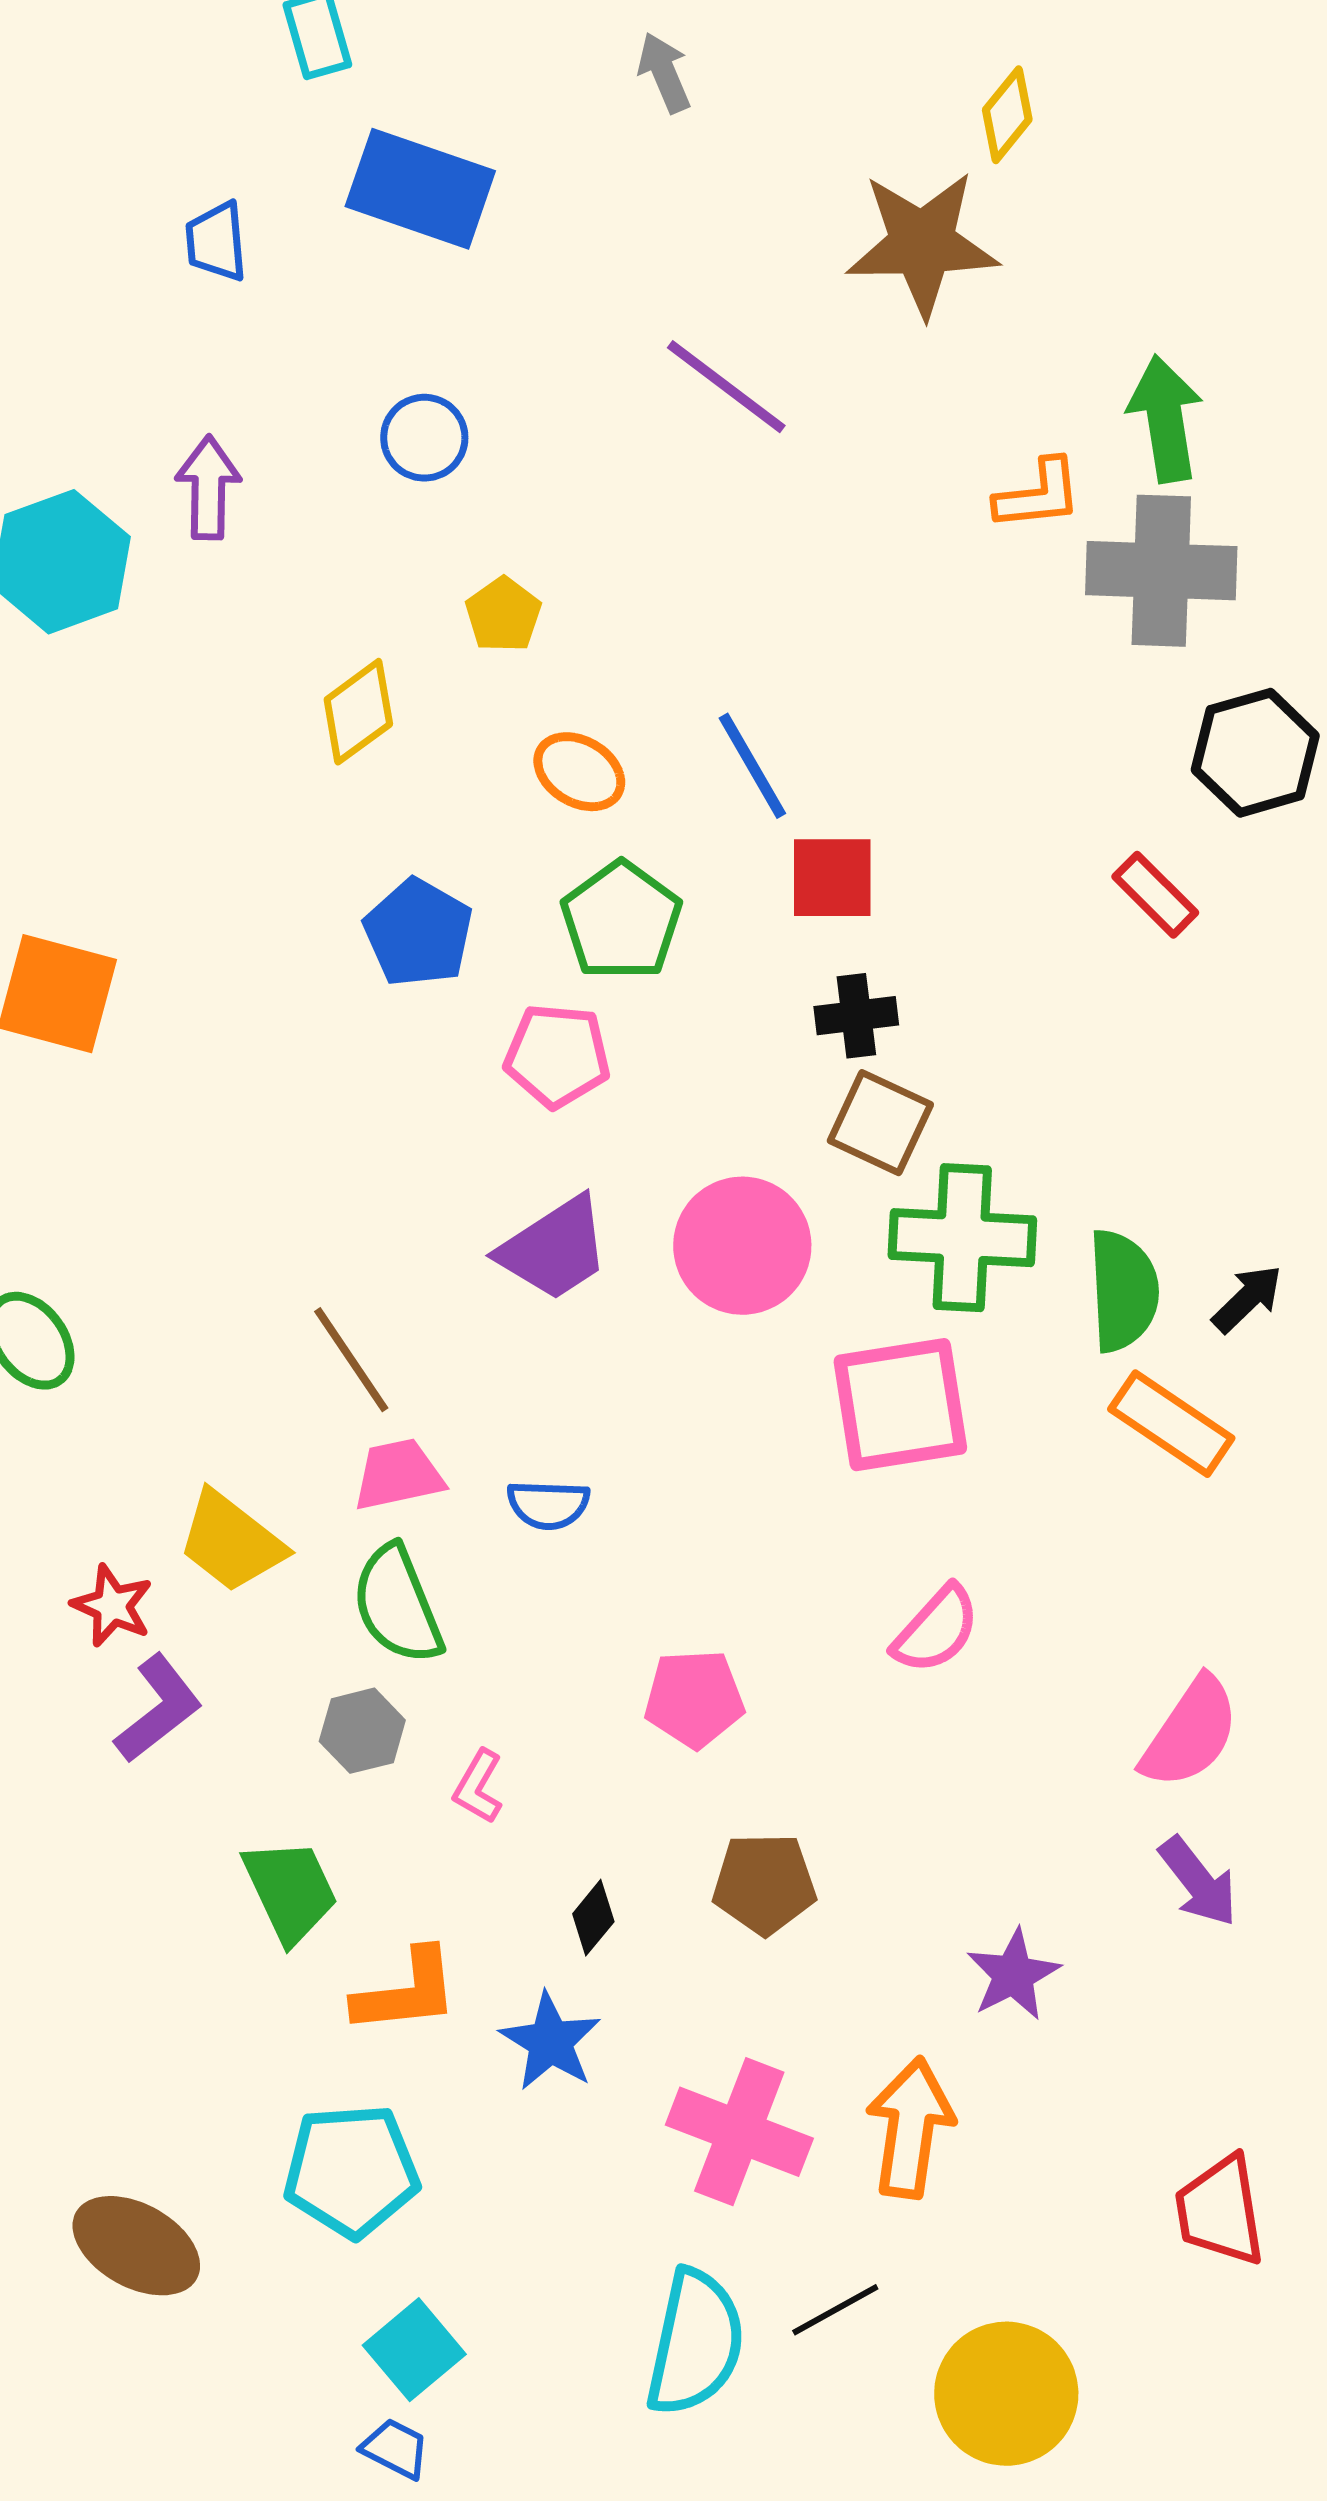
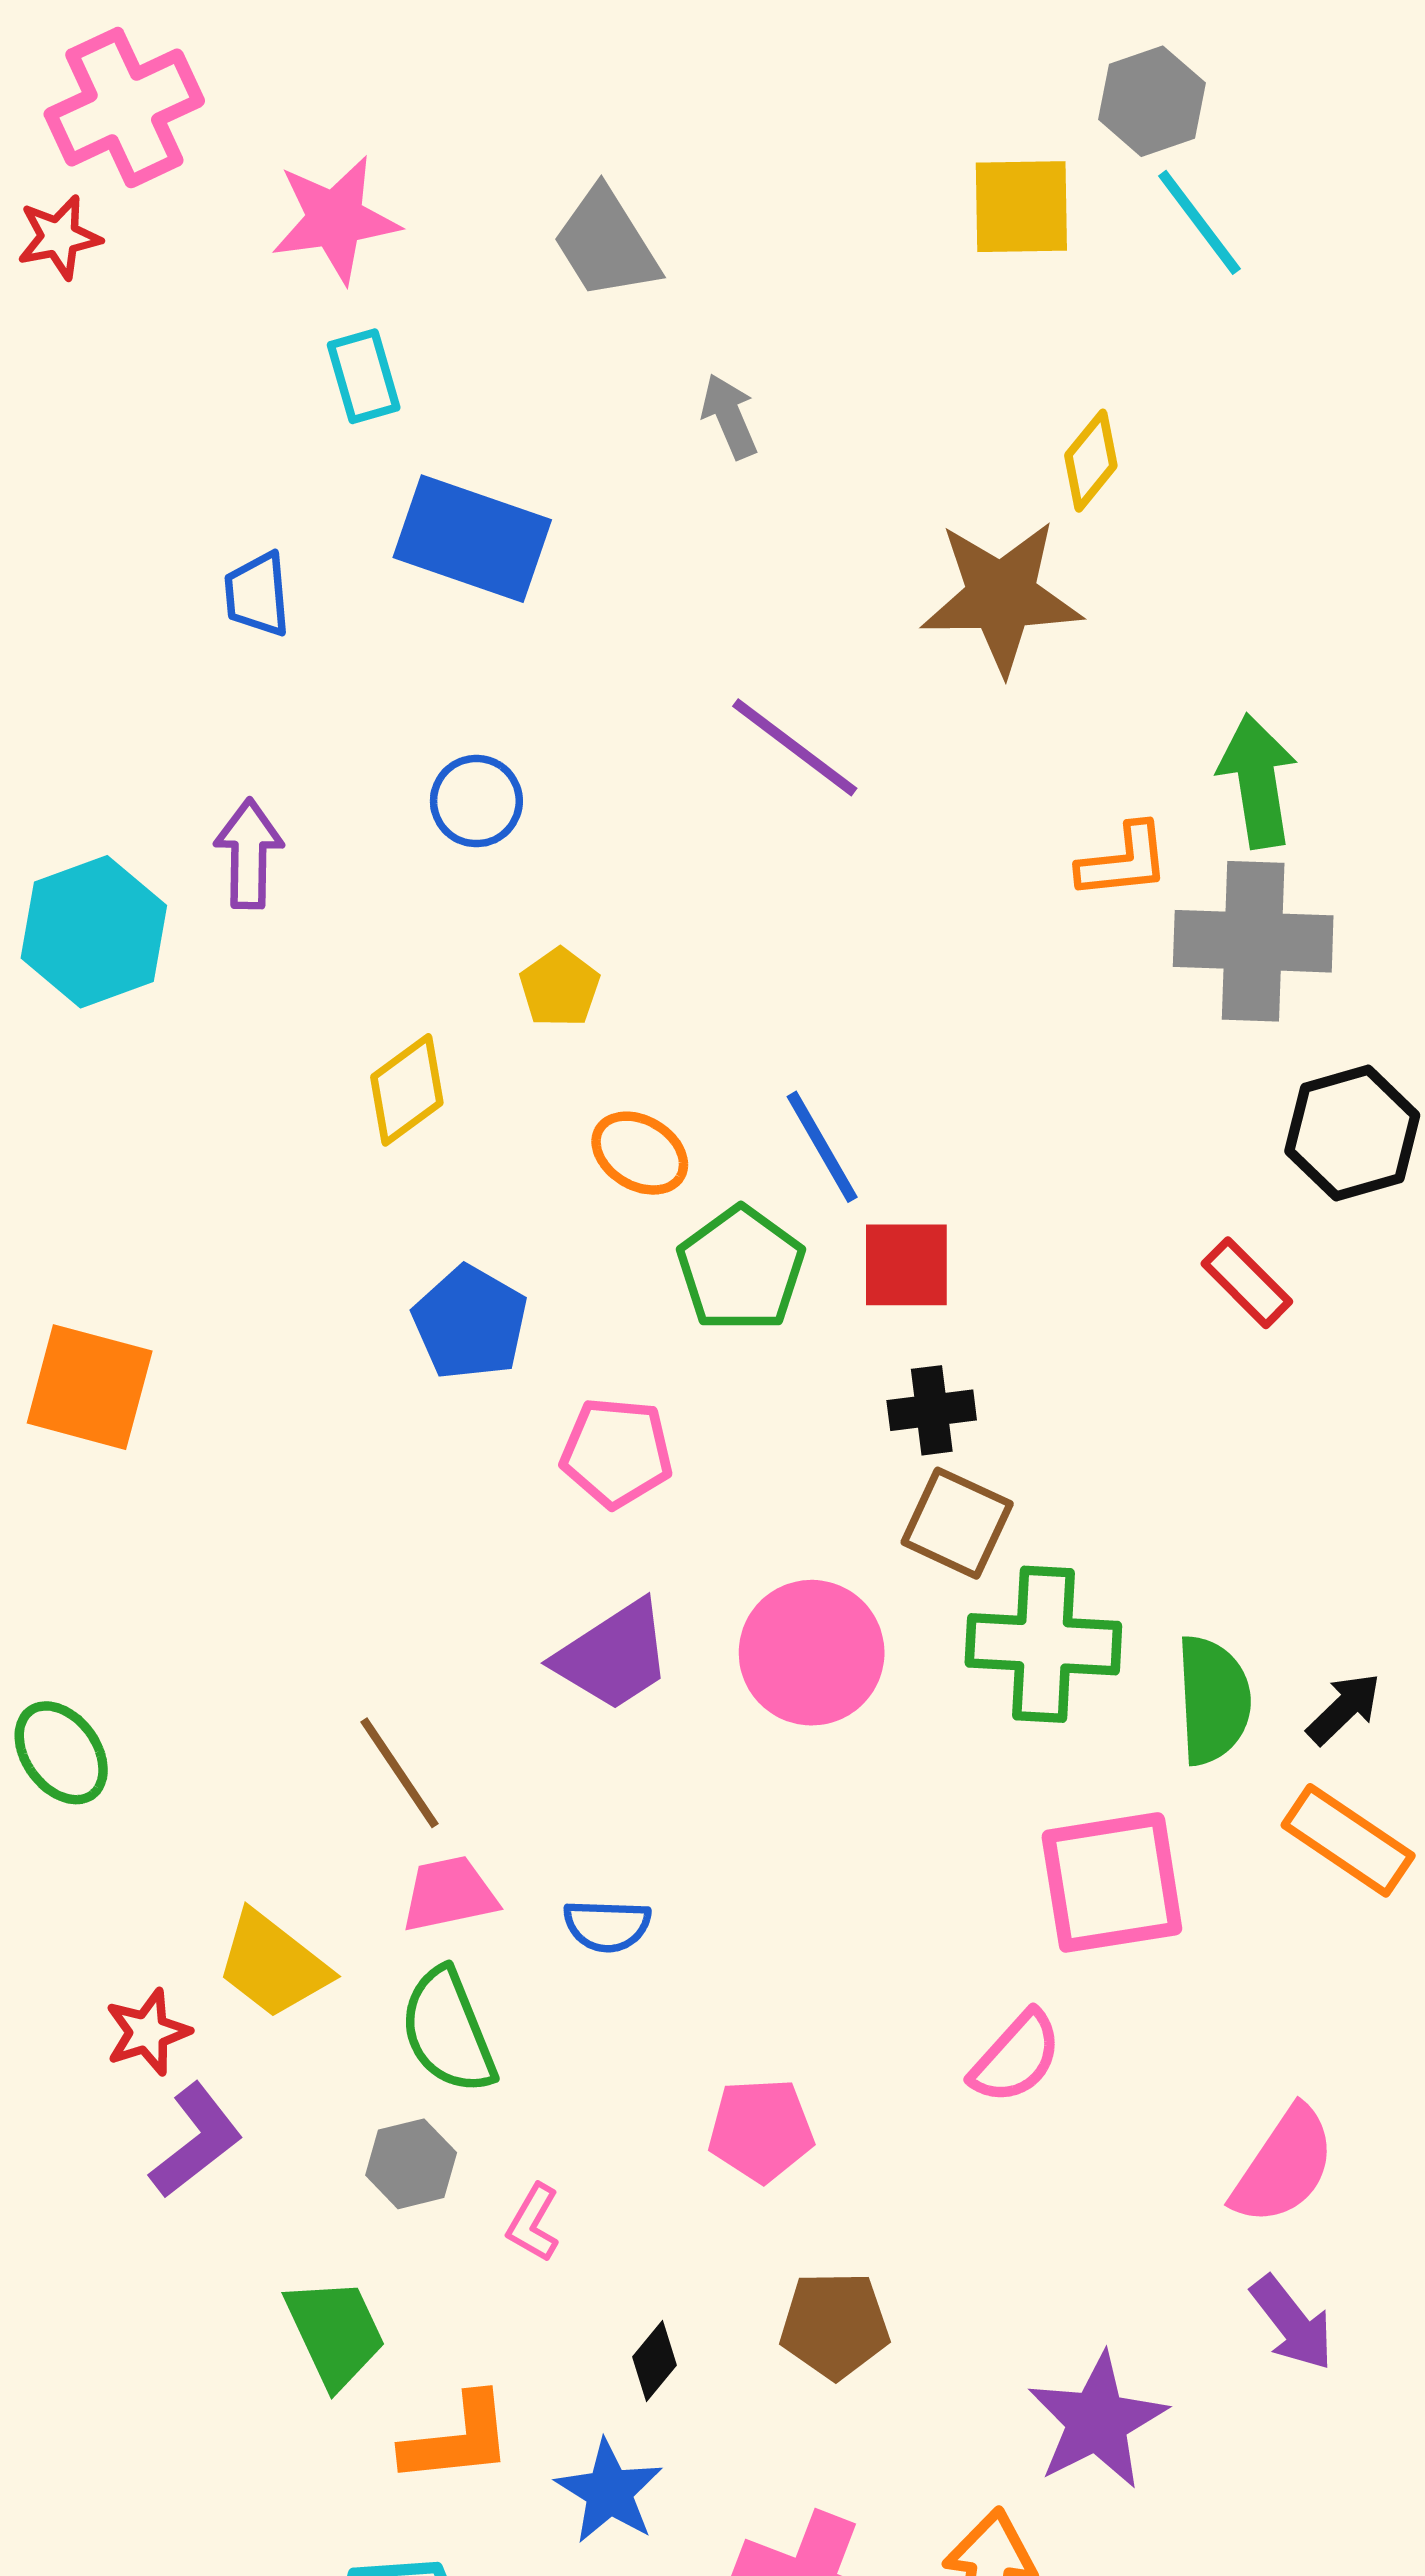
green pentagon: (621, 921) -> (741, 1269), moved
pink square: (900, 1405) -> (1112, 1882), moved
orange rectangle: (1171, 1424) -> (1348, 1840), moved
red star: (112, 1606) -> (148, 2032), turned 30
purple star: (1013, 1975) -> (1097, 2421), size x1.4

